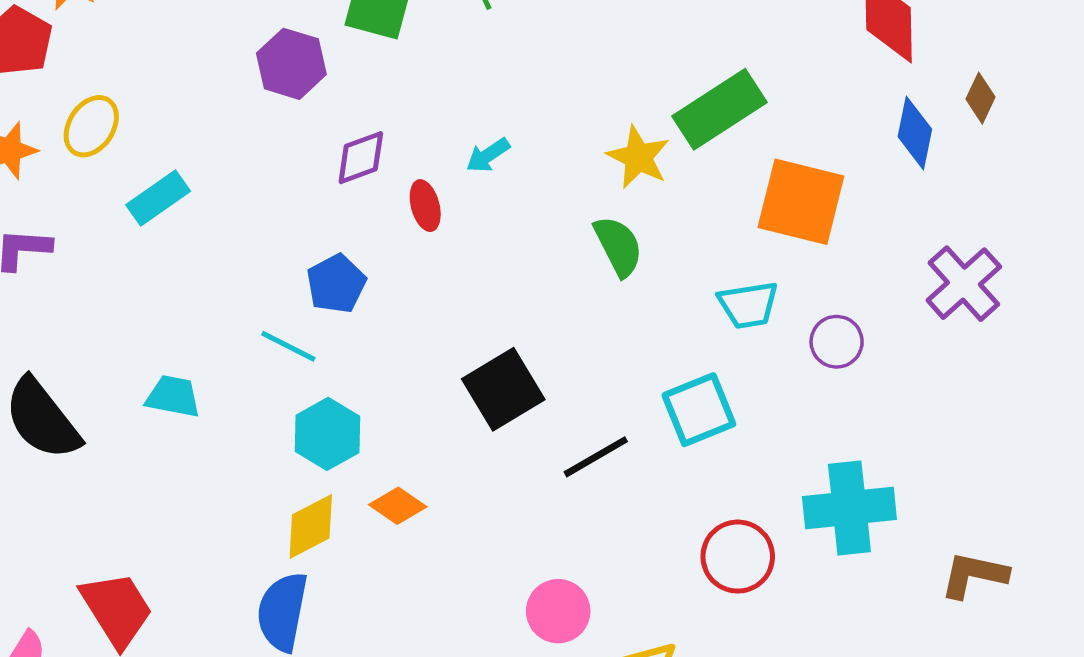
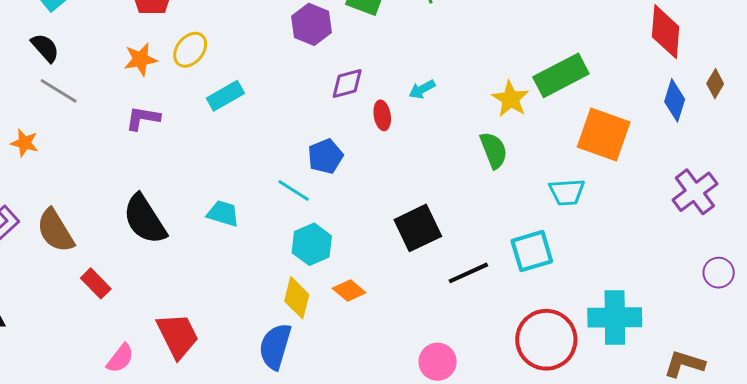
purple circle: (837, 342) -> (719, 273), moved
yellow diamond: (311, 526) -> (297, 298), turned -54
red circle: (738, 557) -> (546, 340), size x1.4

